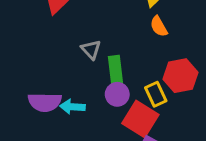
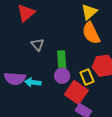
orange semicircle: (159, 26) -> (91, 33), size x1.6
gray triangle: (91, 50) -> (38, 45), moved

